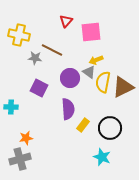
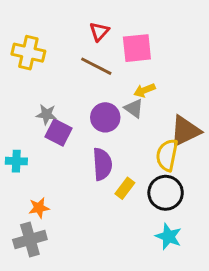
brown line: (52, 50) -> (96, 66), moved
gray star: (35, 58) -> (46, 114), moved
yellow semicircle: (103, 82) -> (167, 155), moved
cyan star: (102, 157) -> (169, 236), moved

